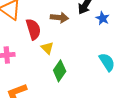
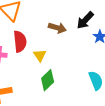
red semicircle: (33, 29) -> (20, 41), moved

